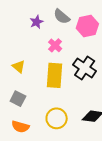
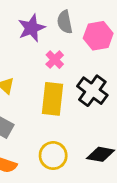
gray semicircle: (62, 16) -> (65, 22), turned 36
purple star: (37, 22) -> (32, 28), size x1.5

